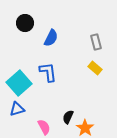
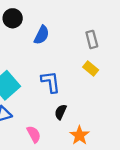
blue L-shape: (48, 72) -> (51, 82), moved
black semicircle: (68, 117) -> (61, 112), moved

